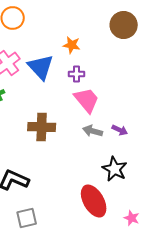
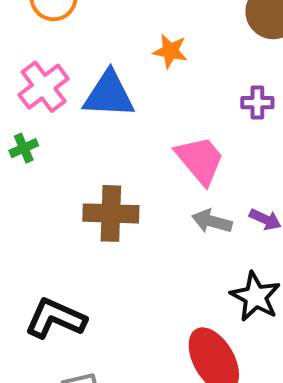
blue triangle: (41, 67) -> (109, 95), turned -44
purple cross: (77, 74) -> (257, 103), moved

